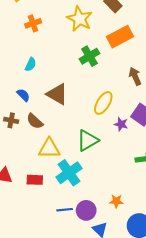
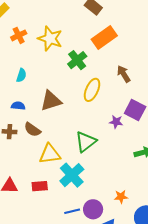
yellow star: (79, 19) -> (50, 39), moved
brown triangle: (57, 94) -> (51, 101), turned -40
blue semicircle: (23, 95) -> (18, 106), turned -32
yellow ellipse: (103, 103) -> (92, 90), moved

